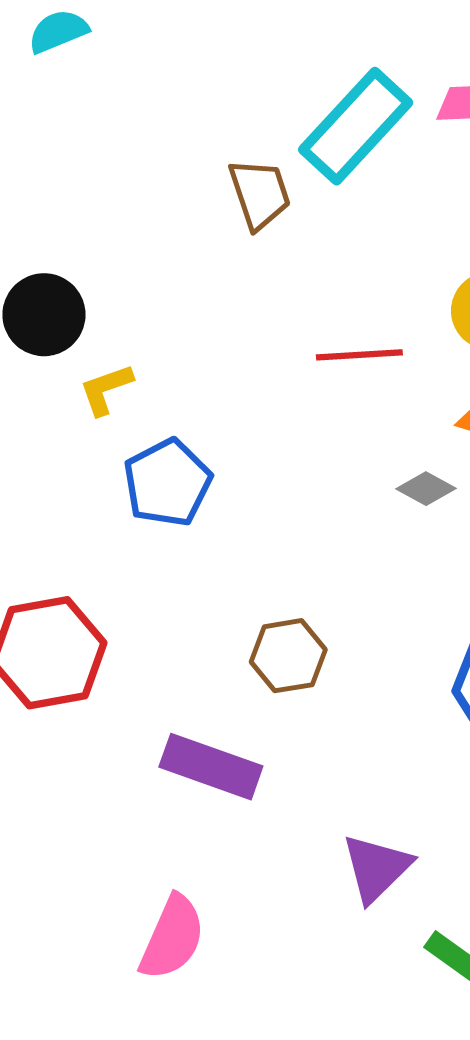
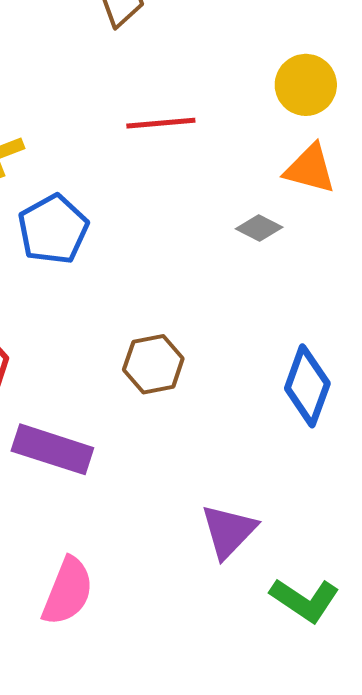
red line: (359, 355) -> (161, 123), moved
purple rectangle: (211, 767) -> (52, 449), moved

